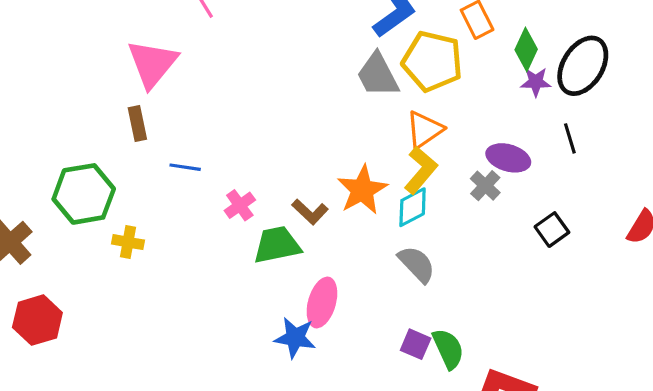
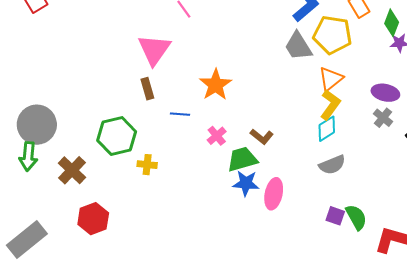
gray cross: (485, 186) -> (383, 118), moved
orange star: (362, 190) -> (216, 85), moved
gray semicircle: (417, 264) -> (332, 165), turned 116
blue star: (295, 338) -> (246, 183), moved

